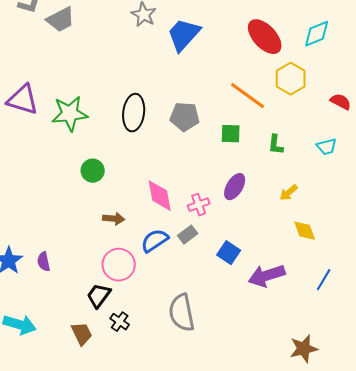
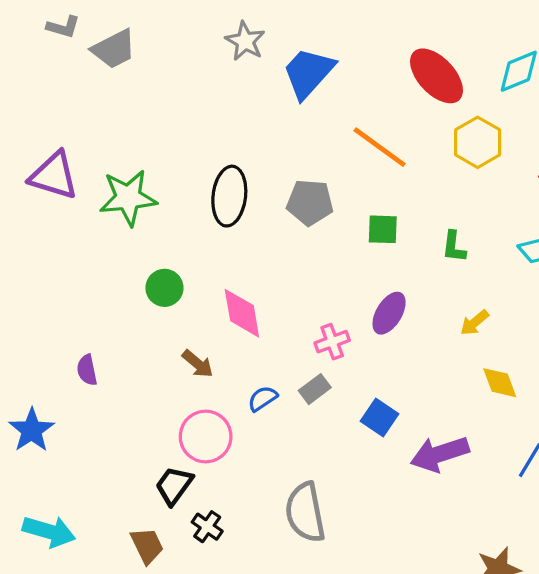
orange line: (248, 96) -> (380, 147), moved
pink diamond: (160, 196) -> (242, 313), moved
brown arrow: (114, 219) -> (198, 364), turned 35
blue semicircle: (155, 241) -> (263, 399), size x0.7
purple semicircle: (44, 262) -> (87, 370), moved

